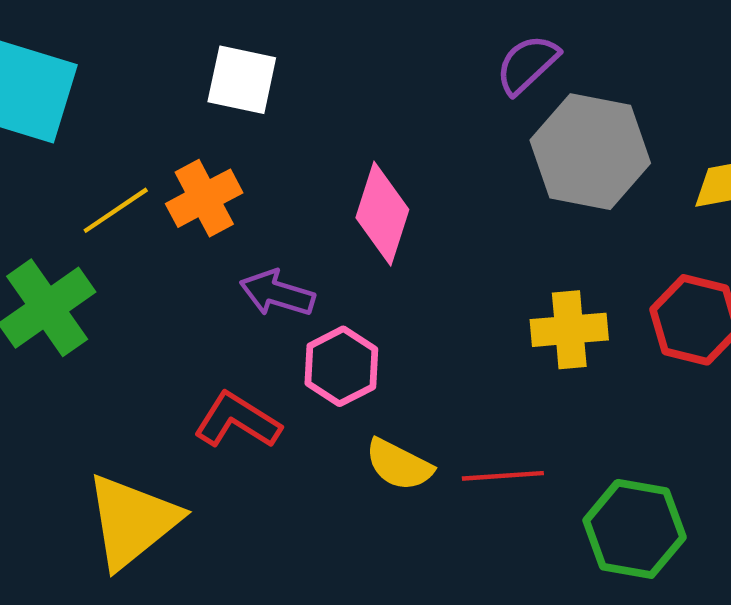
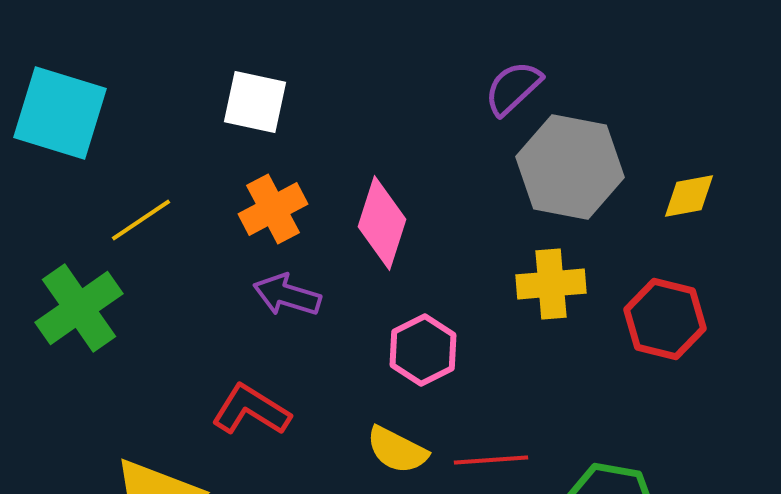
orange cross: (204, 198) -> (273, 209), moved
yellow cross: (569, 330) -> (551, 284), moved
pink hexagon: (341, 366) -> (423, 350), moved

